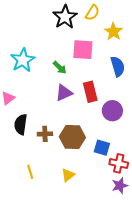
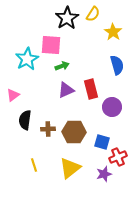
pink square: (83, 50) -> (51, 45), moved
green arrow: (60, 67) -> (62, 66), turned -64
red cross: (119, 163) -> (118, 157), turned -36
yellow triangle: (68, 175) -> (70, 168), size x1.6
purple star: (120, 186) -> (104, 174), moved

